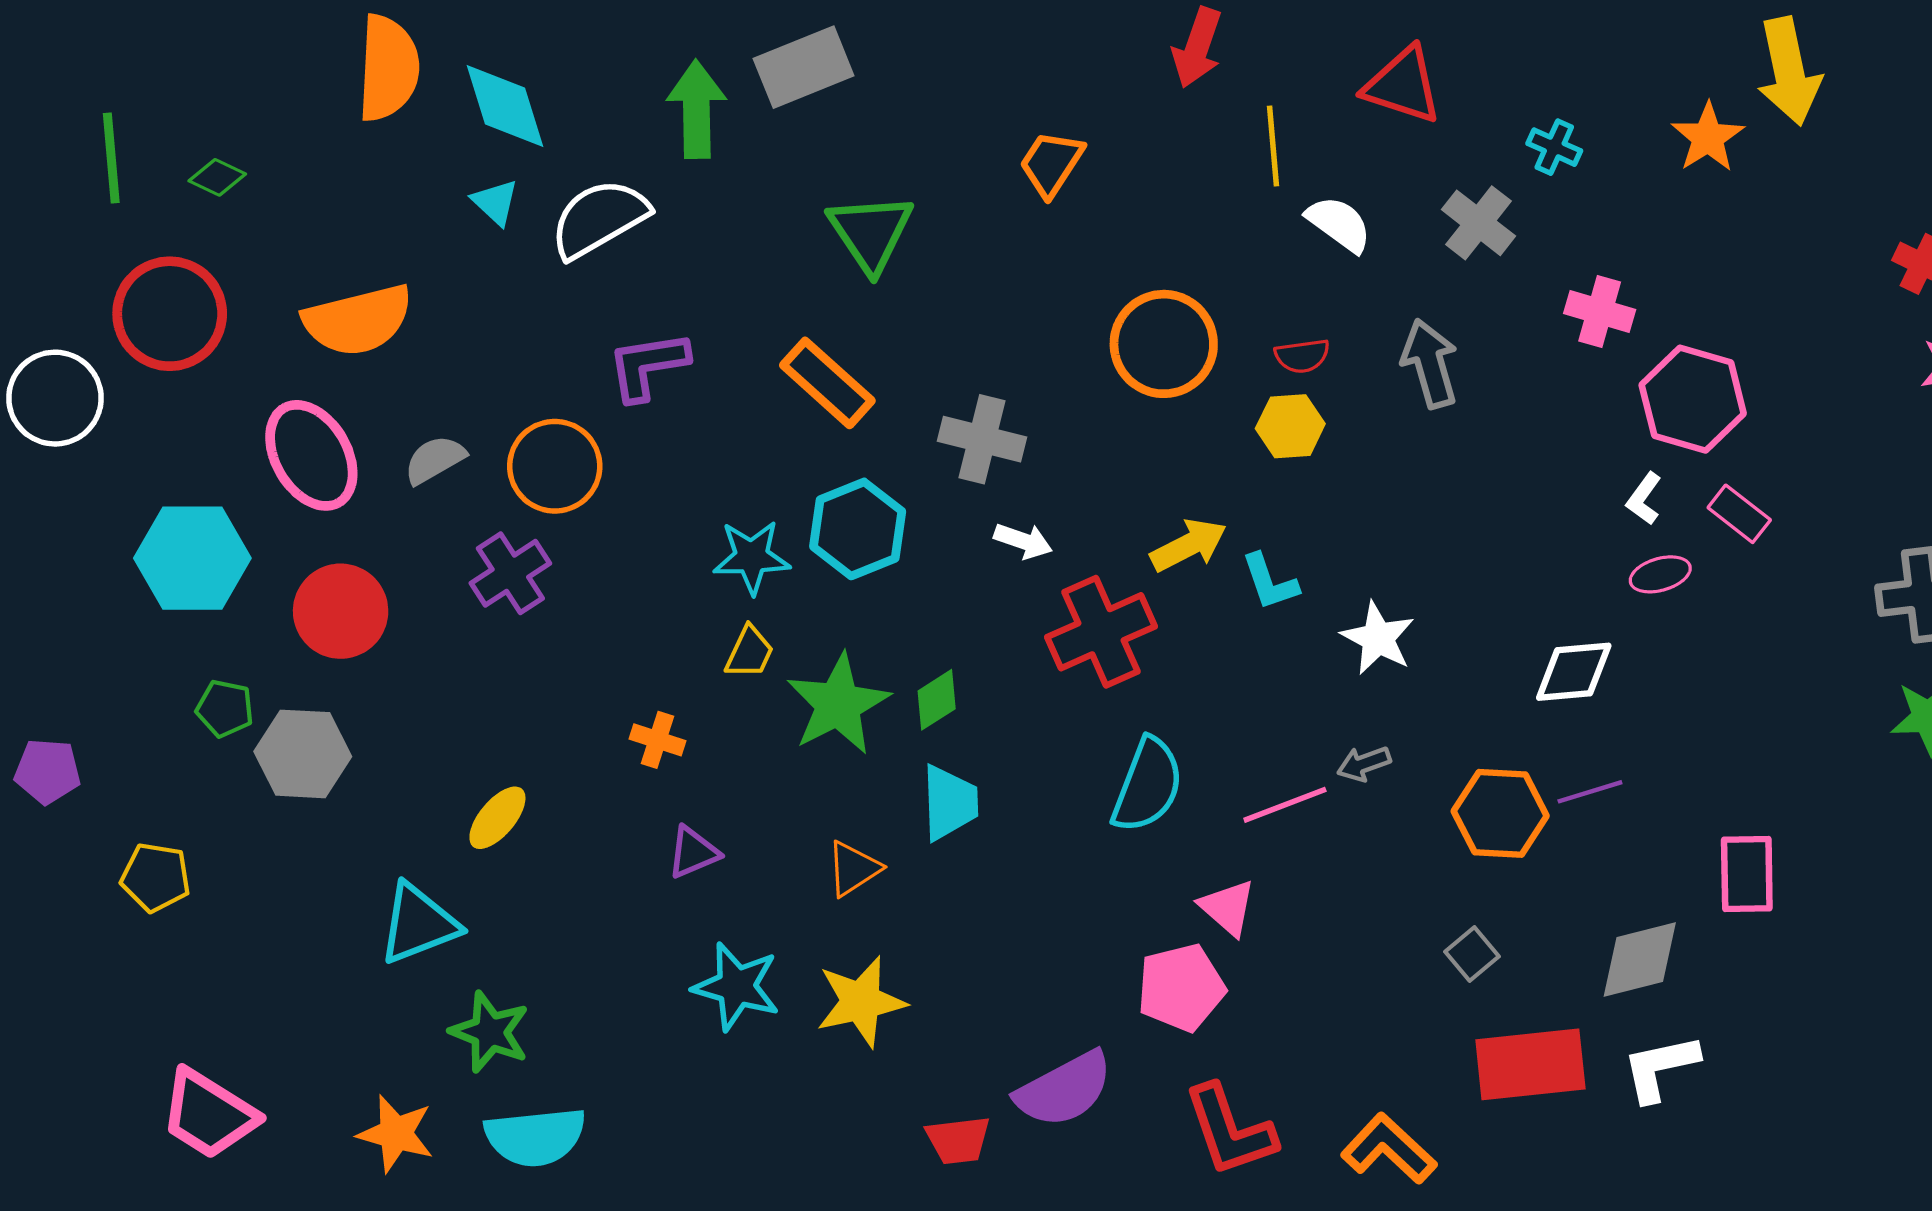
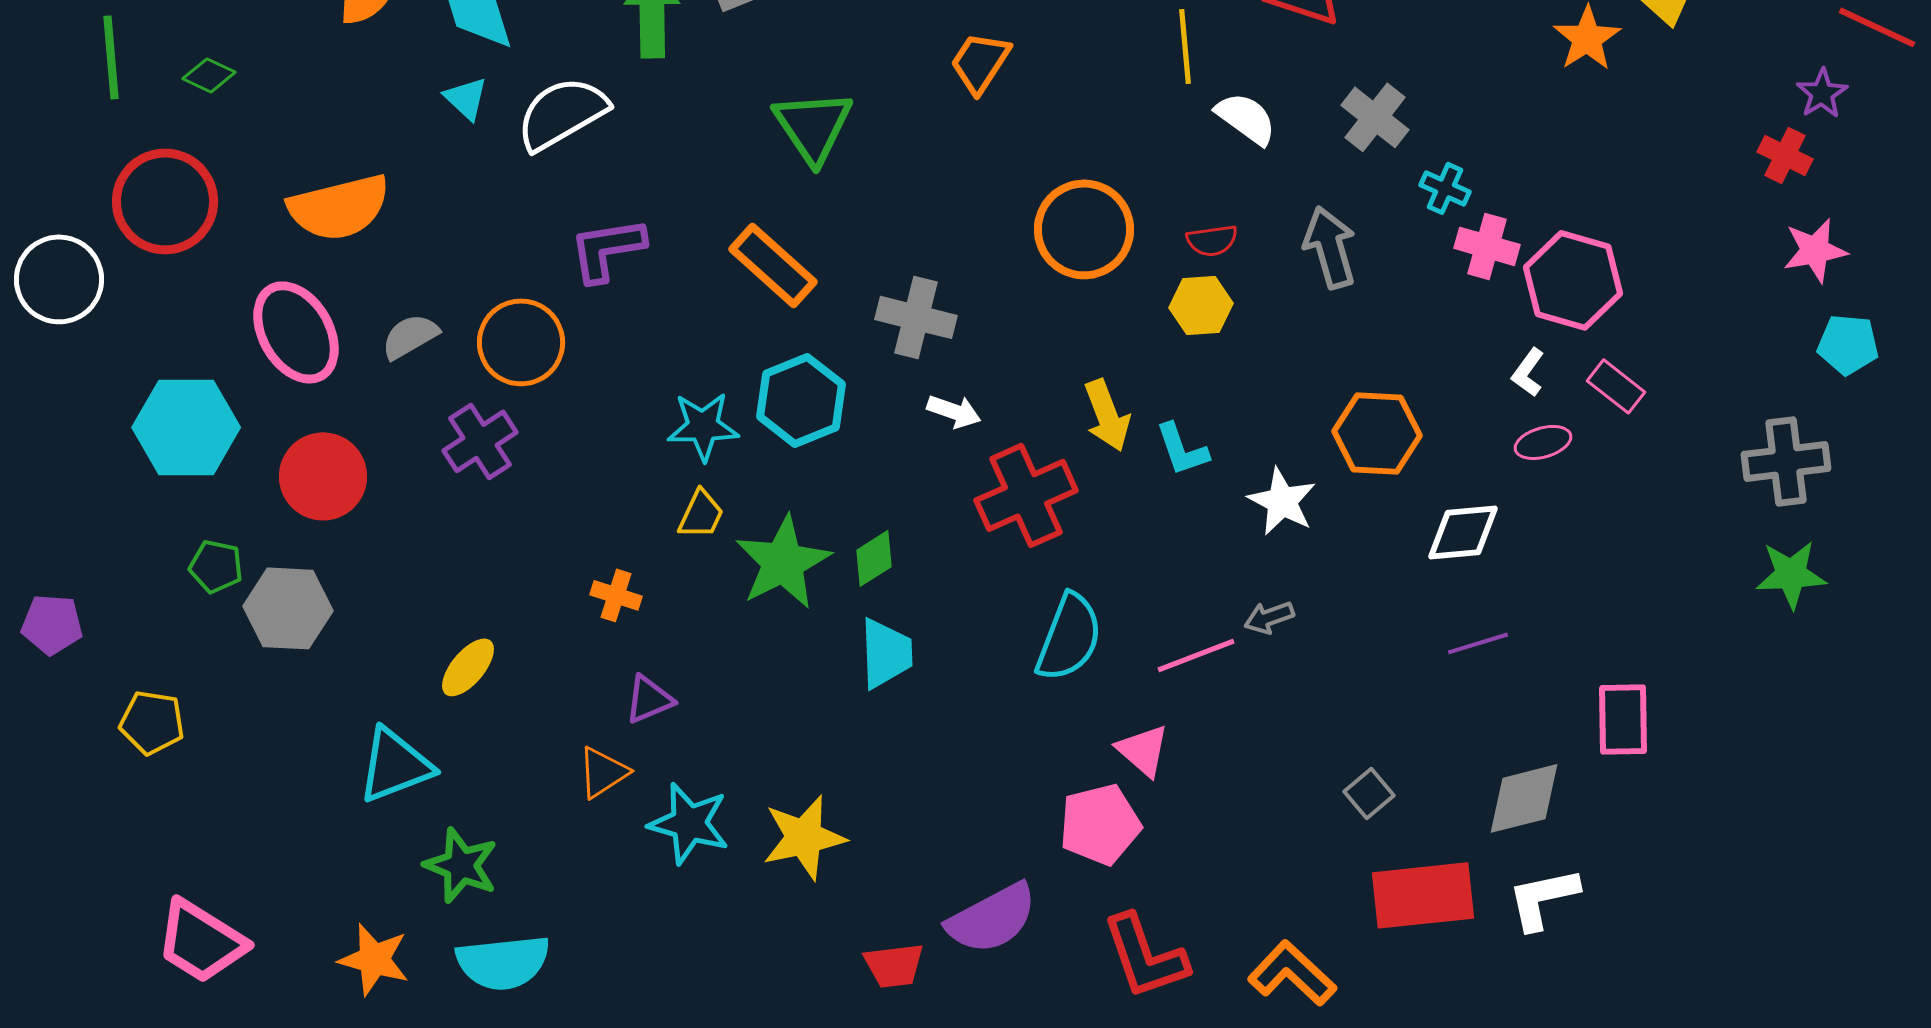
cyan cross: (1554, 147) -> (1445, 188), moved
pink cross: (1600, 312) -> (1487, 246), moved
yellow arrow: (1189, 545) -> (1107, 415), turned 96
orange hexagon: (1500, 813) -> (1377, 433), moved
orange triangle: (853, 869) -> (603, 772), moved

